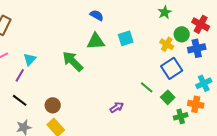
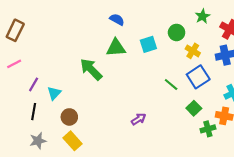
green star: (165, 12) -> (203, 16), moved
green circle: (182, 34) -> (177, 32), moved
cyan triangle: (30, 59) -> (54, 93), moved
green line: (147, 87) -> (171, 84), moved
black line: (20, 100) -> (34, 112), turned 63

